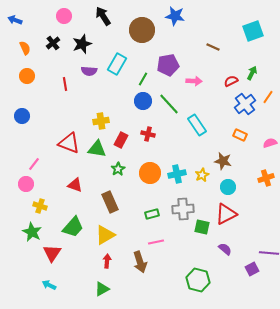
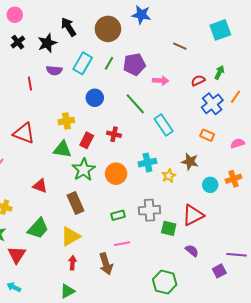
pink circle: (64, 16) -> (15, 15), moved
black arrow: (103, 16) -> (68, 27), moved
green line: (143, 79) -> (109, 63), moved
blue circle: (143, 101) -> (95, 98), moved
red triangle: (69, 143) -> (24, 133), moved
green star: (118, 169) -> (84, 170), size x1.6
cyan cross: (177, 174) -> (147, 163), moved
cyan circle: (228, 187) -> (210, 185), moved

